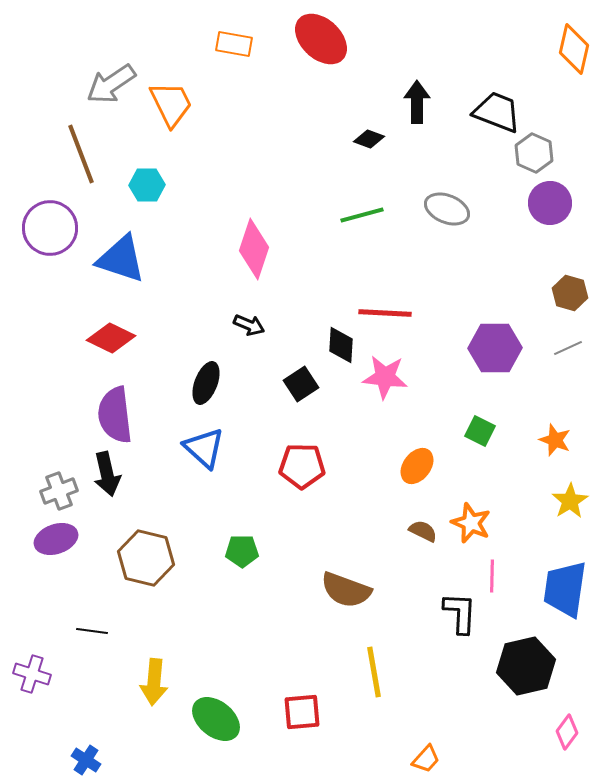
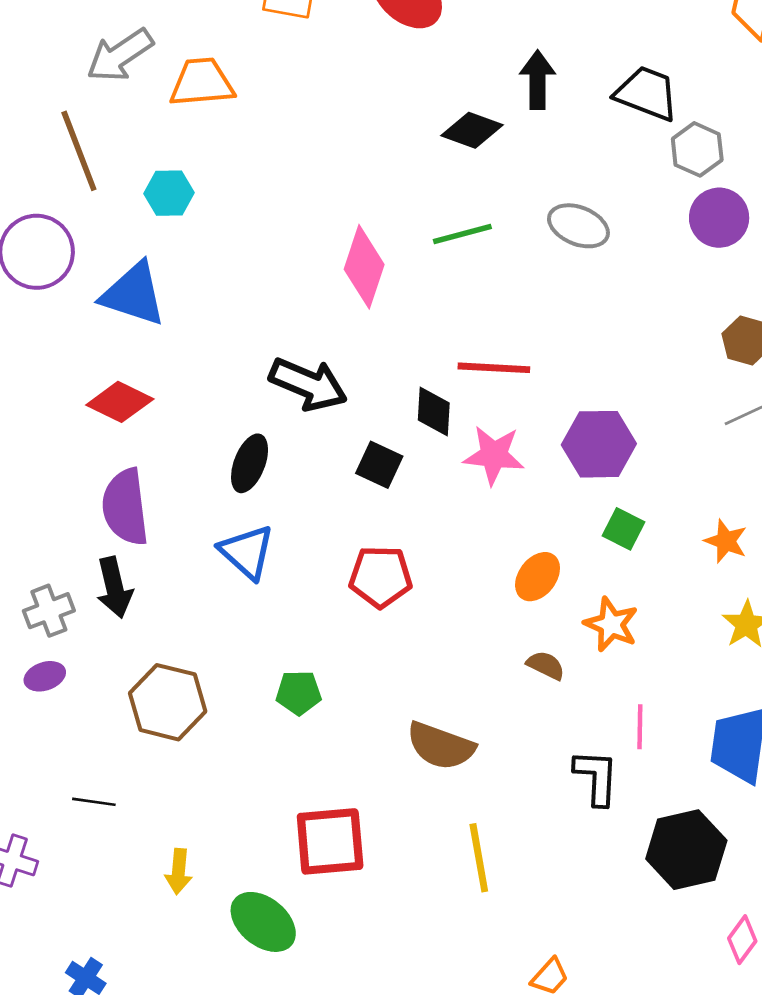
orange trapezoid: (171, 104) -> (202, 83), turned -69
black diamond: (369, 139) -> (472, 130), size x1.4
pink diamond: (254, 249) -> (364, 267), moved
black arrow: (249, 325) -> (308, 384), size x1.8
purple hexagon: (495, 348) -> (599, 444), moved
black square: (301, 384) -> (379, 465), turned -32
orange star: (471, 523) -> (611, 624), moved
purple ellipse: (56, 539) -> (45, 676), size x0.7
yellow arrow: (154, 682) -> (179, 871), size x0.7
red square: (302, 712) -> (330, 841), moved, size x1.4

